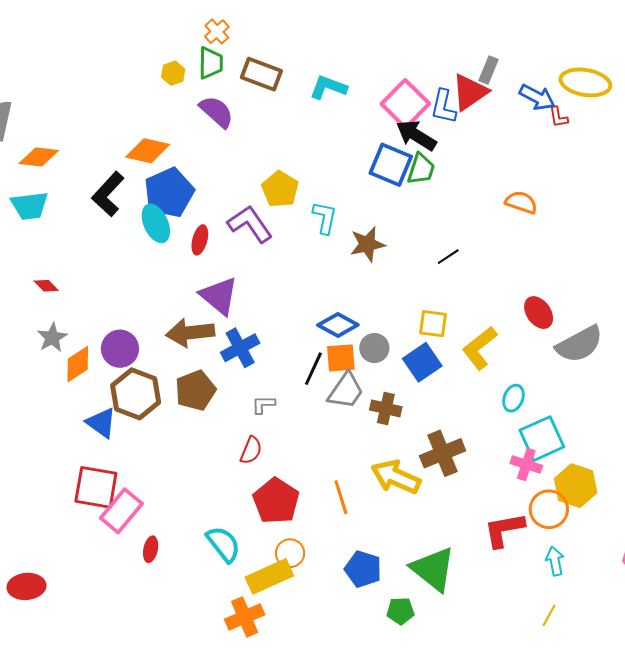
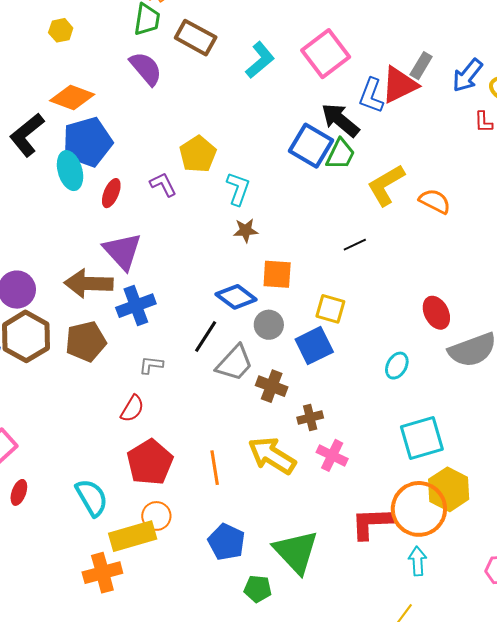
yellow hexagon: (173, 73) -> (61, 30), moved
cyan L-shape: (328, 87) -> (260, 60), turned 111
blue arrow: (537, 97) -> (467, 75), moved, turned 93
pink square: (405, 104) -> (326, 54), moved
purple L-shape: (250, 224) -> (163, 184), size x0.6
brown star: (367, 244) -> (246, 230), moved, size x0.7
yellow L-shape: (480, 348) -> (386, 185), moved
orange square: (341, 358) -> (277, 274), moved
cyan ellipse: (513, 398) -> (397, 366), moved
brown cross: (443, 453) -> (310, 418), moved, size x0.6
pink cross: (526, 464) -> (332, 455), moved
orange circle: (549, 509) -> (419, 509), size x1.4

